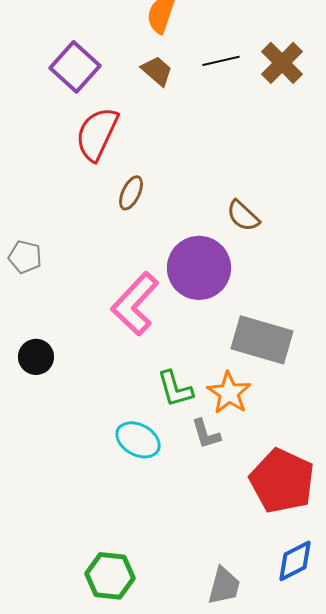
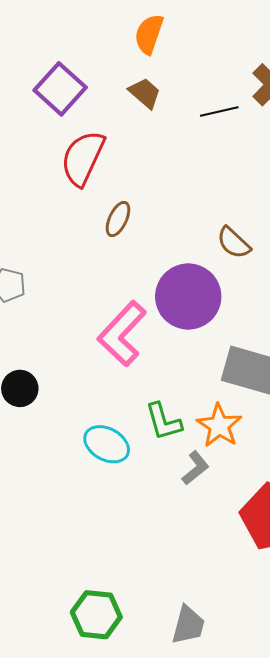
black line: (221, 61) -> (219, 112), moved
gray L-shape: (206, 434) -> (195, 468), turned -112
cyan ellipse: (138, 440) -> (107, 444), moved
gray trapezoid: (224, 586) -> (188, 625), moved

